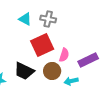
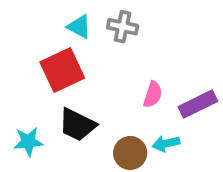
red square: (42, 45) -> (62, 70), moved
brown circle: (52, 71) -> (130, 153), moved

